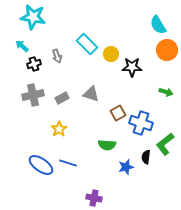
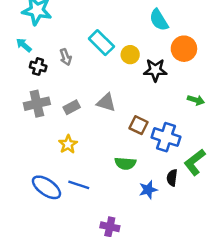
cyan semicircle: (158, 25) -> (159, 20), moved
orange circle: (167, 50) -> (184, 49), moved
black cross: (34, 64) -> (38, 67), turned 32
brown square: (118, 113) -> (139, 125), turned -35

